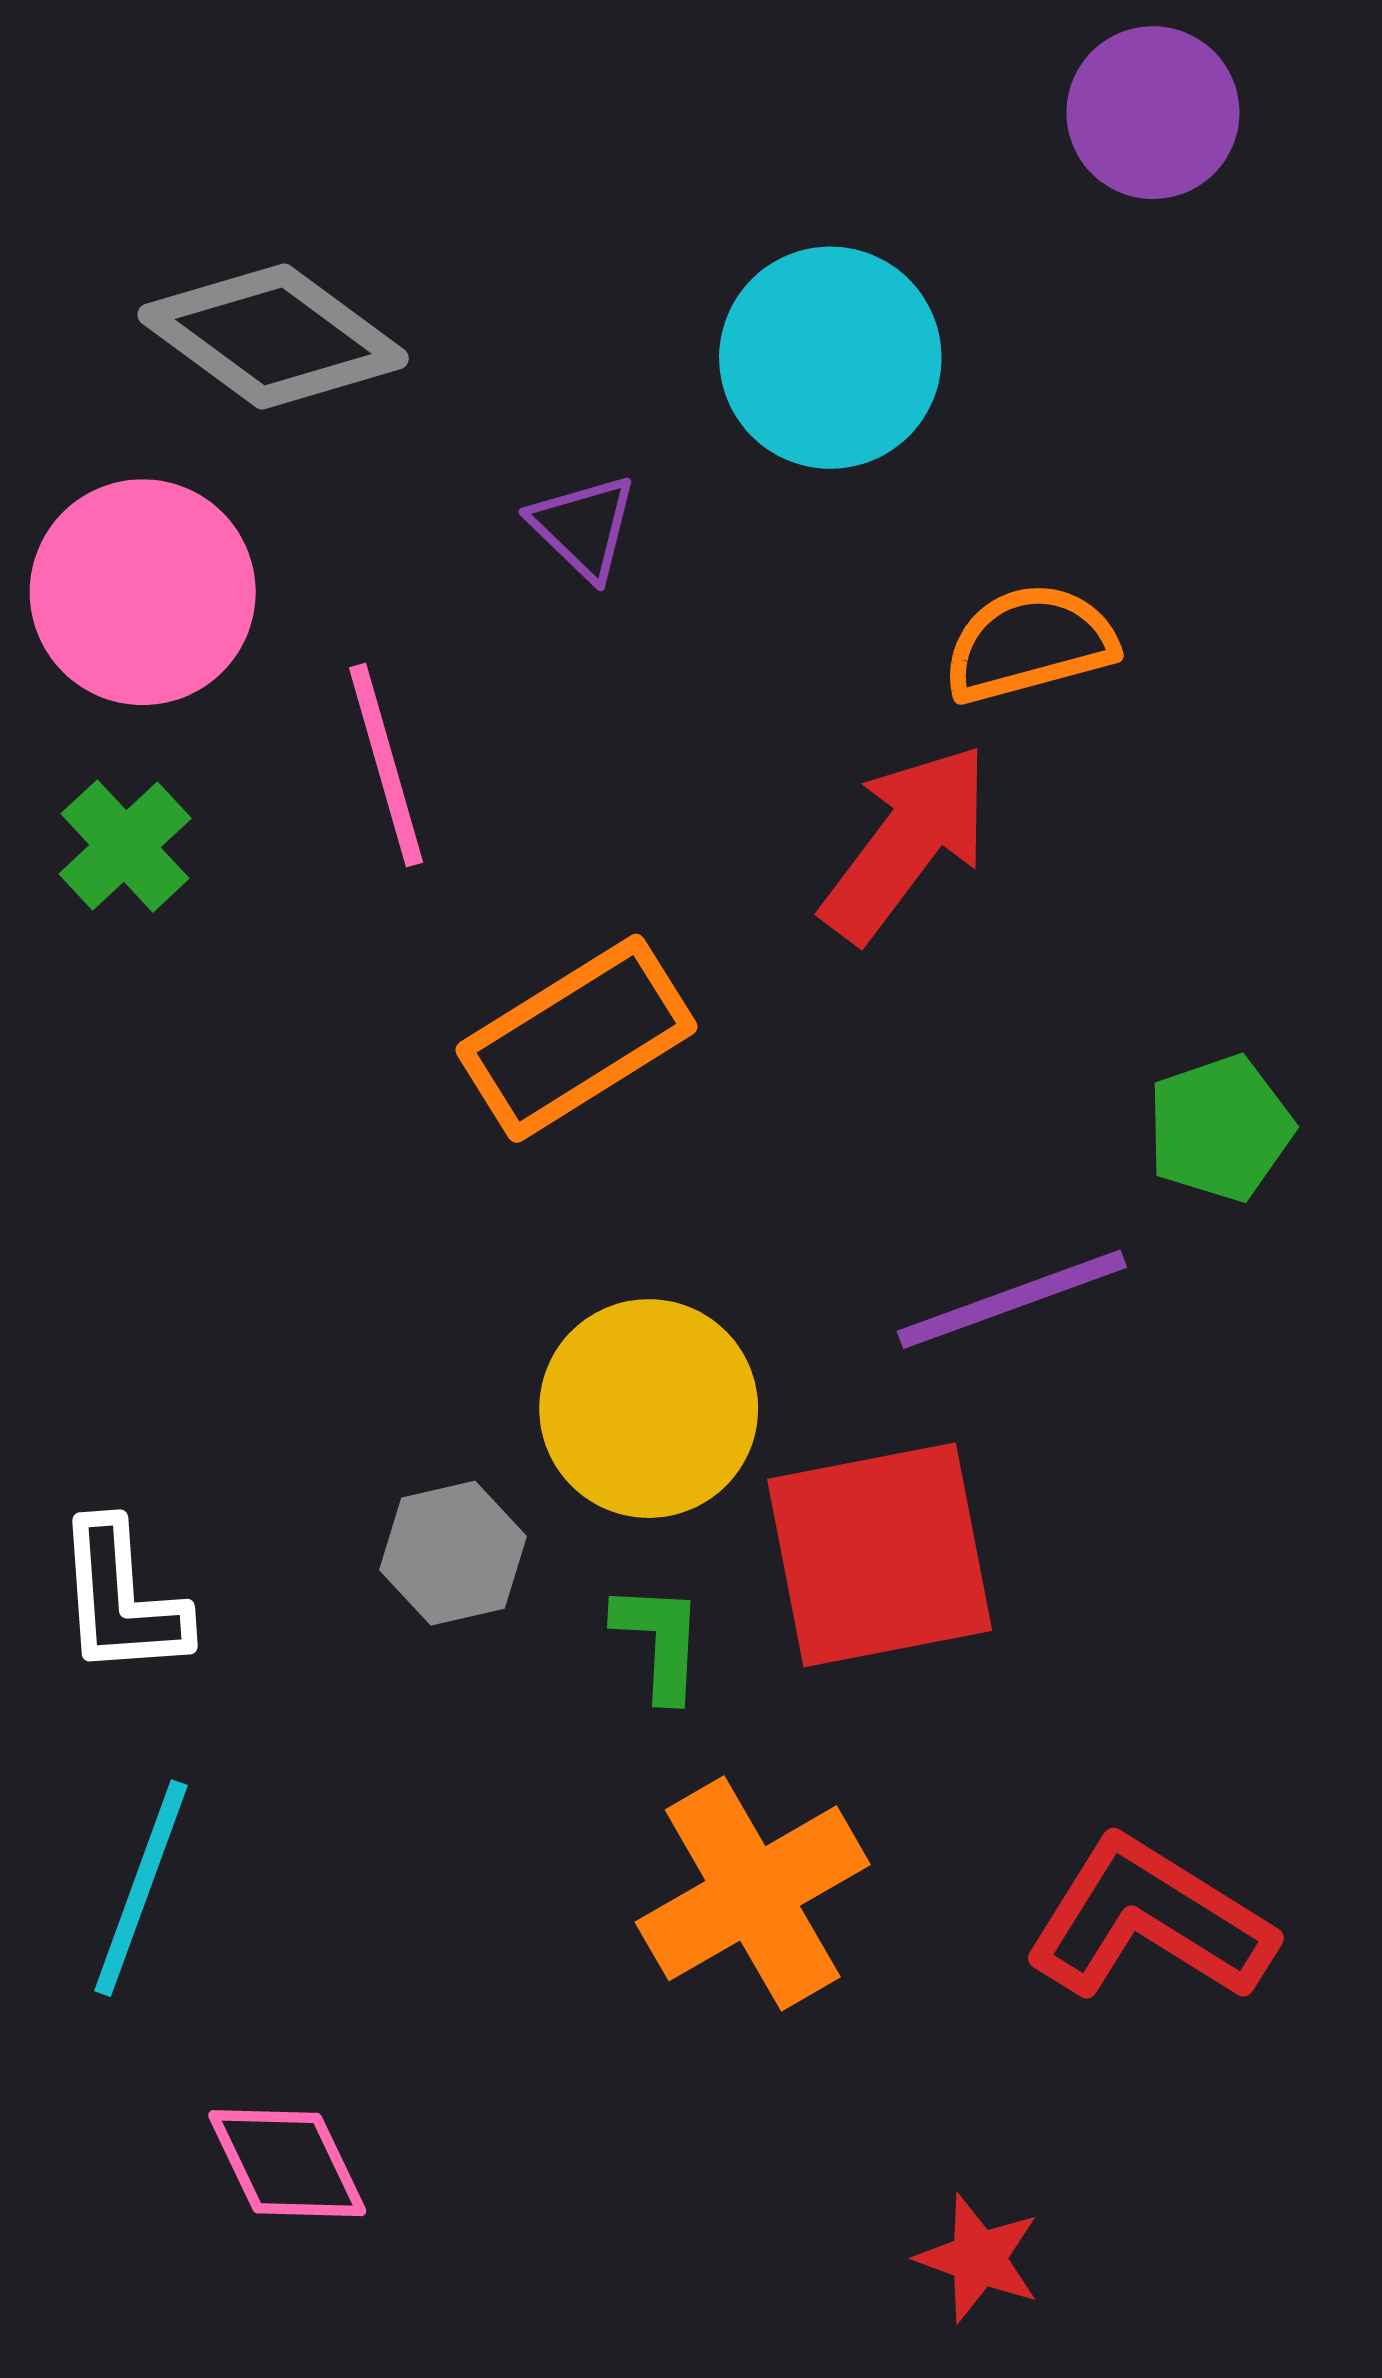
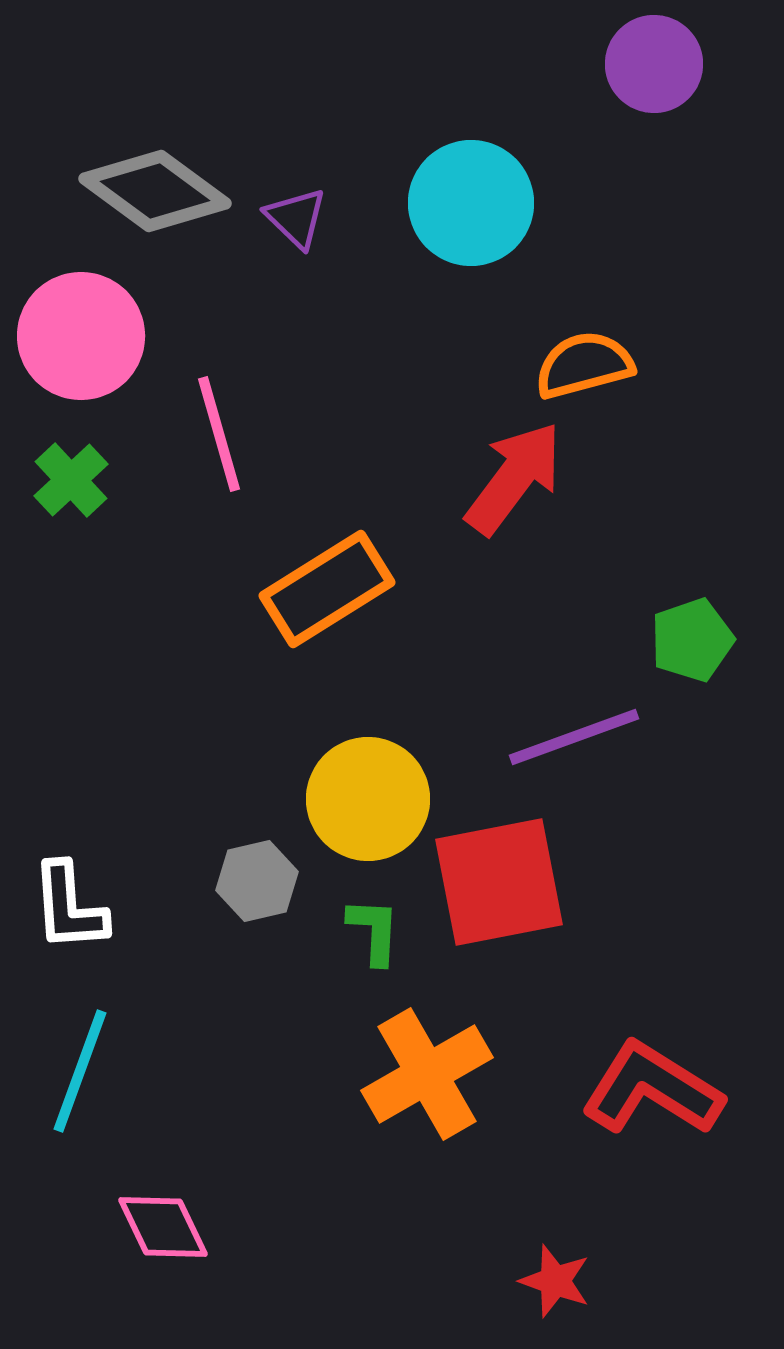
purple triangle: (583, 527) -> (296, 218), moved

